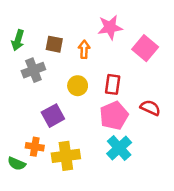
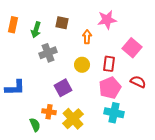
brown square: (54, 44) -> (62, 23), moved
pink square: (145, 48) -> (132, 48), moved
cyan cross: (119, 148) -> (114, 113), turned -36
yellow cross: (66, 156) -> (73, 119), turned -35
green semicircle: (17, 164) -> (35, 125), turned -136

